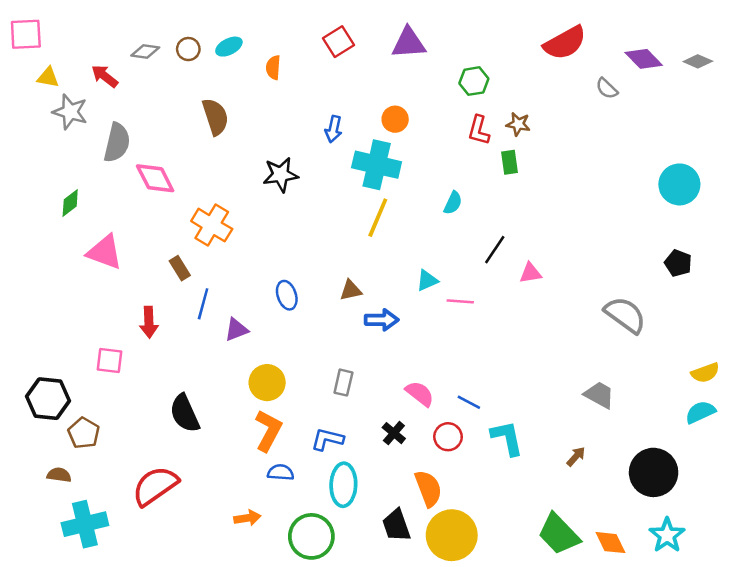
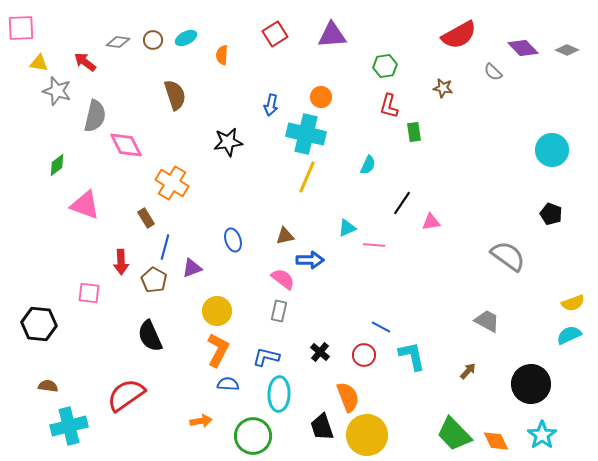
brown star: (518, 124) -> (443, 88), moved
pink semicircle: (420, 394) -> (283, 279), moved
brown pentagon: (84, 433) -> (154, 280), moved

